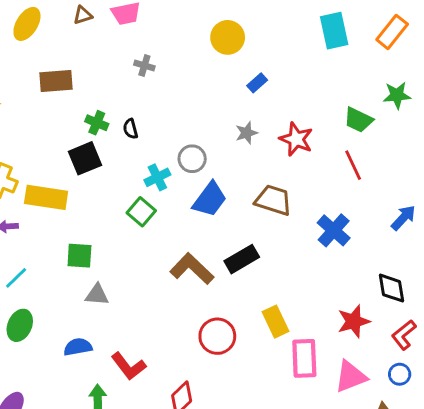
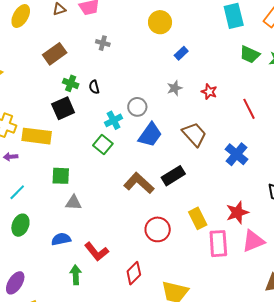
brown rectangle: (56, 81) -> (55, 54), moved, turned -30
green trapezoid: (358, 120) -> (250, 54), moved
red star: (296, 139) -> (209, 92), size x0.7
brown trapezoid: (273, 200) -> (194, 134), turned 32
red star: (354, 321) -> (237, 212), moved
pink triangle: (351, 377) -> (253, 241), moved

